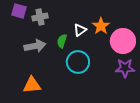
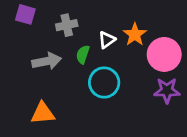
gray cross: (40, 17) -> (67, 25), moved

